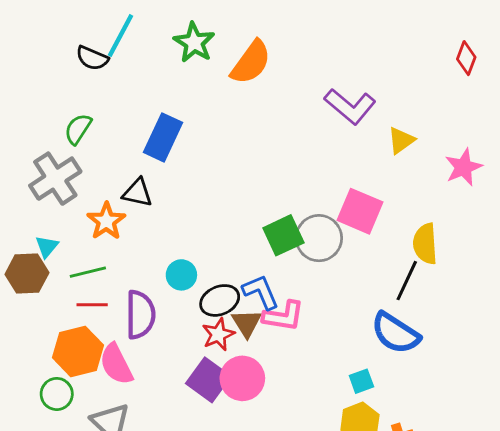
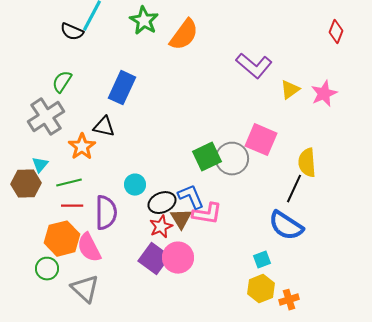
pink star: (463, 167) -> (324, 94), moved

